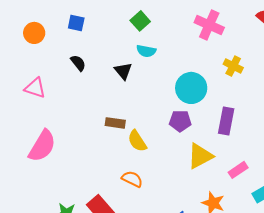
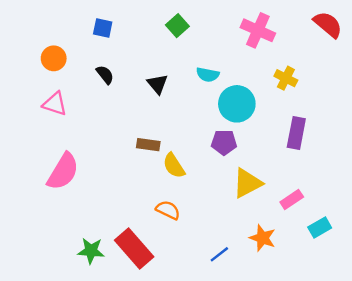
orange circle: (34, 33) -> (54, 58), moved
cyan semicircle: (146, 51) -> (208, 75), moved
purple rectangle: (226, 121) -> (296, 133), moved

